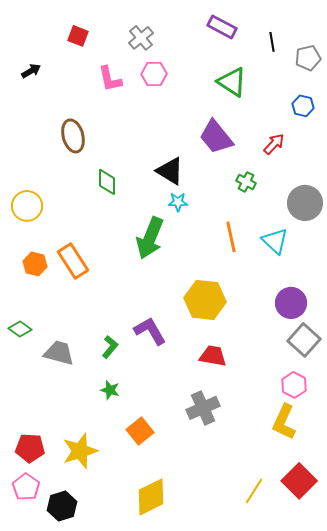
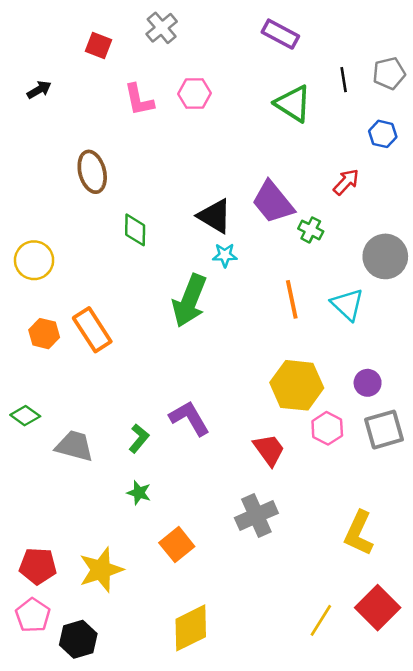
gray cross: (141, 38) -> (162, 28), moved
black line: (272, 42) -> (344, 80), moved
purple trapezoid: (216, 137) -> (273, 202), moved
yellow hexagon: (205, 300) -> (297, 385), moved
purple circle: (291, 303) -> (368, 383), size x0.7
gray square: (304, 340) -> (384, 430), turned 32
red trapezoid: (213, 356) -> (269, 450), turned 44
pink hexagon: (294, 385) -> (327, 428), moved

